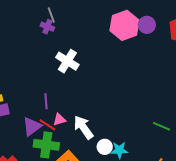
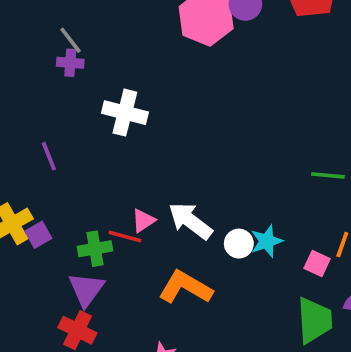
purple line: (46, 101) -> (49, 156), moved
purple triangle: (32, 126) -> (86, 289), moved
green cross: (46, 145) -> (95, 249), moved, size x0.7

